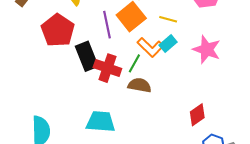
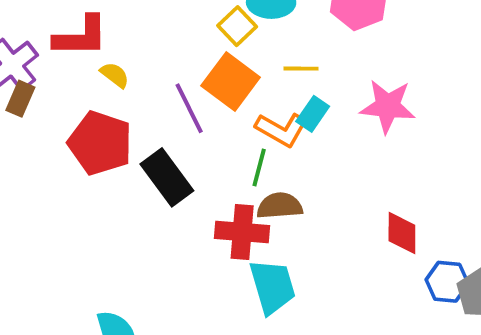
red cross: (107, 68) -> (242, 232), moved
red diamond: (197, 115) -> (402, 233), turned -40
cyan trapezoid: (101, 122) -> (272, 287), moved, turned 84

